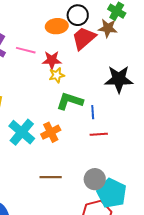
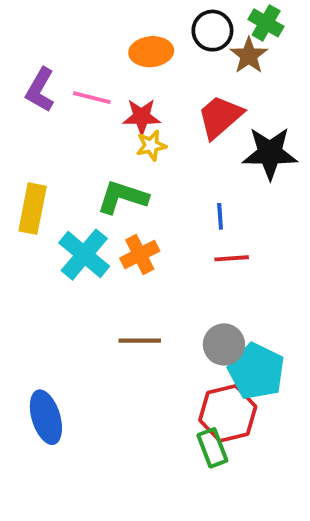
black circle: (78, 15) -> (212, 31), moved
brown star: (108, 28) -> (249, 55), turned 30
red trapezoid: (84, 38) -> (220, 117), moved
green L-shape: (70, 101) -> (122, 197), moved

